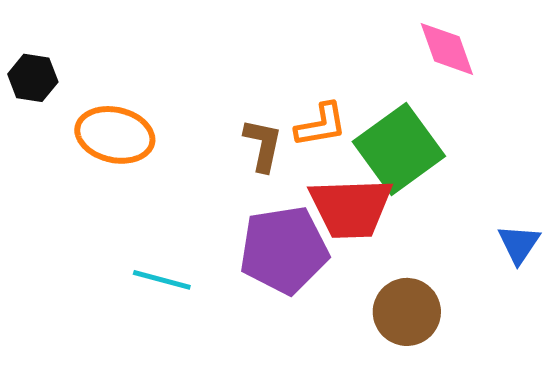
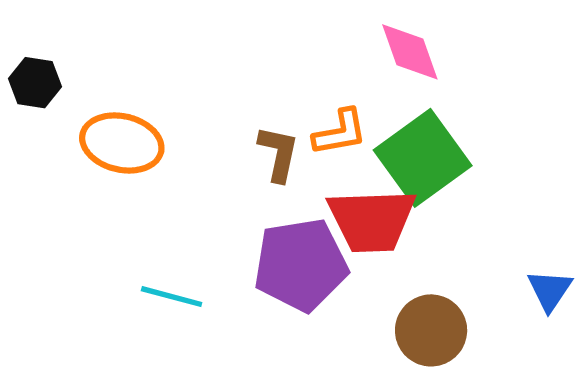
pink diamond: (447, 49) -> (410, 52), moved
blue triangle: (519, 244) -> (550, 290), moved

